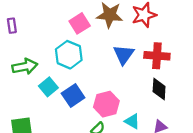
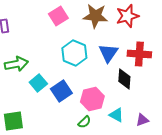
pink square: (80, 23) -> (58, 16), moved
cyan hexagon: (69, 55) -> (74, 53), moved
black diamond: (159, 89) -> (124, 79), moved

